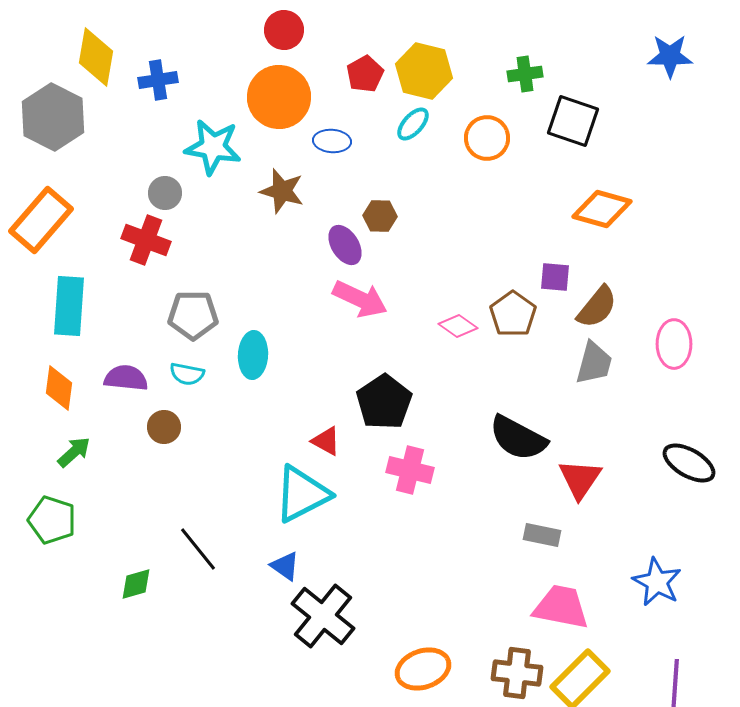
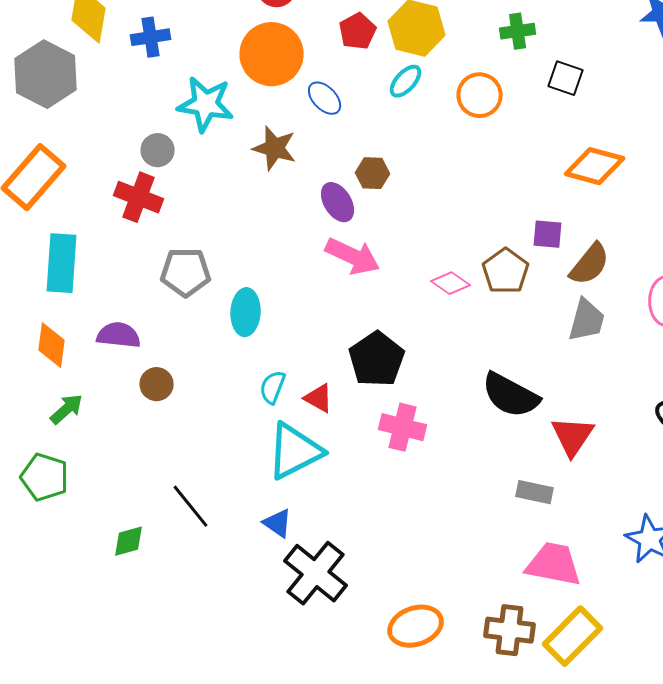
black square: (573, 121) -> (566, 78), size x0.7
blue ellipse: (332, 141) -> (325, 98), turned 42
cyan semicircle: (187, 374) -> (273, 387), moved, turned 100

